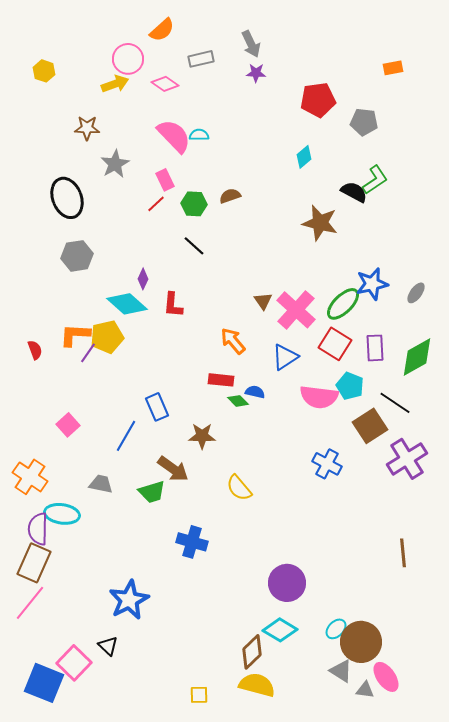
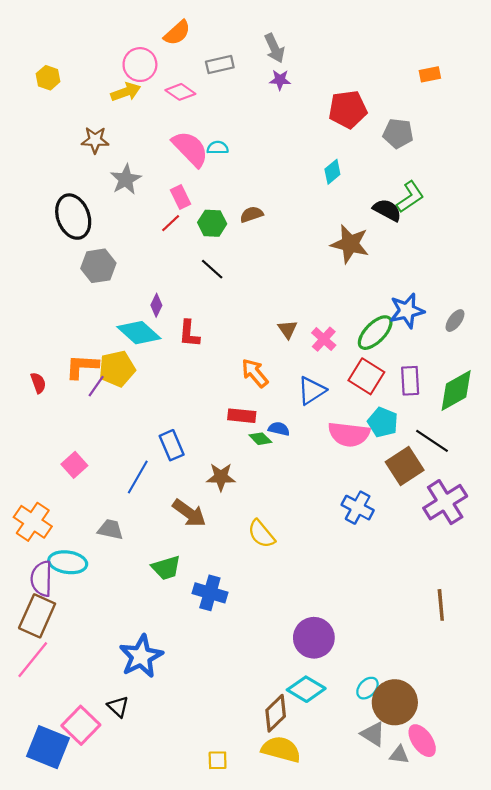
gray hexagon: (77, 256) -> (98, 266), moved
pink cross: (296, 310) -> (324, 339), size x0.6
green trapezoid: (152, 492) -> (166, 568), moved

